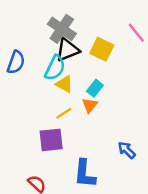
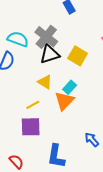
cyan semicircle: (55, 68) -> (18, 39), moved, turned -100
orange triangle: (90, 105) -> (64, 101), size x1.5
yellow line: (64, 113) -> (33, 105), moved

